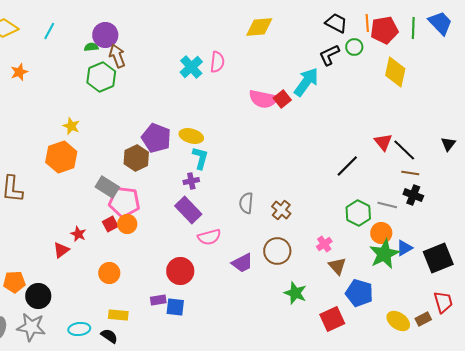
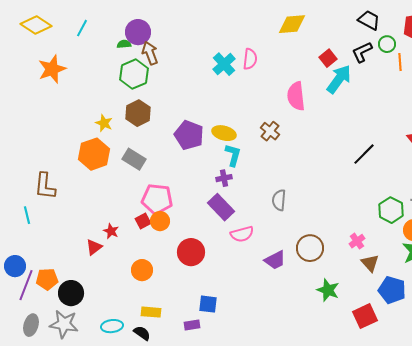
orange line: (367, 23) -> (400, 62), moved
orange star: (19, 72) -> (52, 69), size x1.6
pink semicircle: (263, 99) -> (296, 96), turned 72
red square: (282, 99) -> (328, 58), moved
brown hexagon: (136, 158) -> (138, 113), moved
black line: (347, 166) -> (364, 154), moved
gray rectangle: (107, 187) -> (134, 159), moved
brown cross: (281, 210) -> (270, 131), moved
red circle: (180, 271) -> (191, 252), moved
purple rectangle: (158, 300) -> (192, 325), moved

